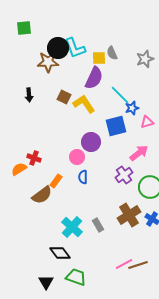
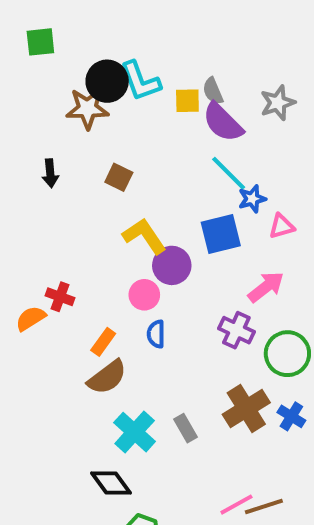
purple semicircle: (94, 78) -> (223, 122), moved, turned 110
yellow L-shape: (84, 104) -> (144, 236), moved
purple cross: (124, 175) -> (236, 330), turned -30
brown semicircle: (42, 195) -> (107, 377), moved

